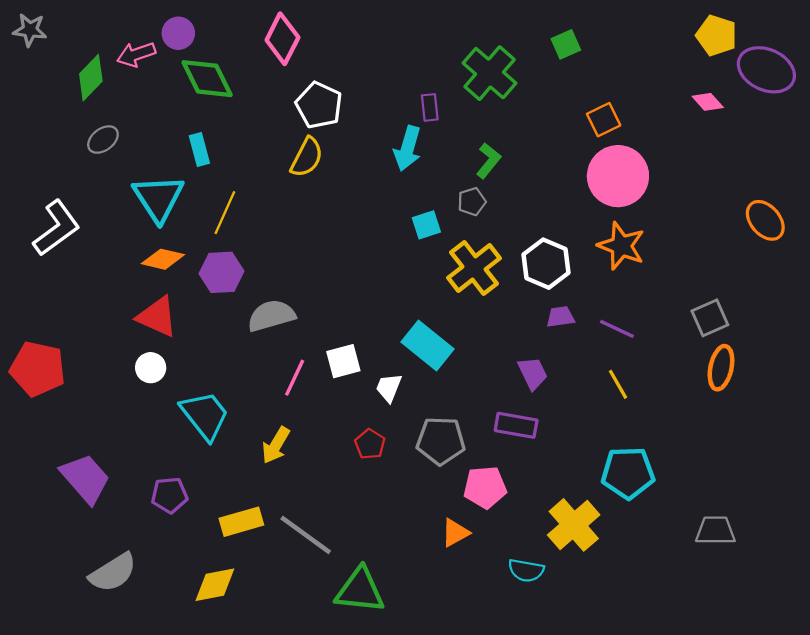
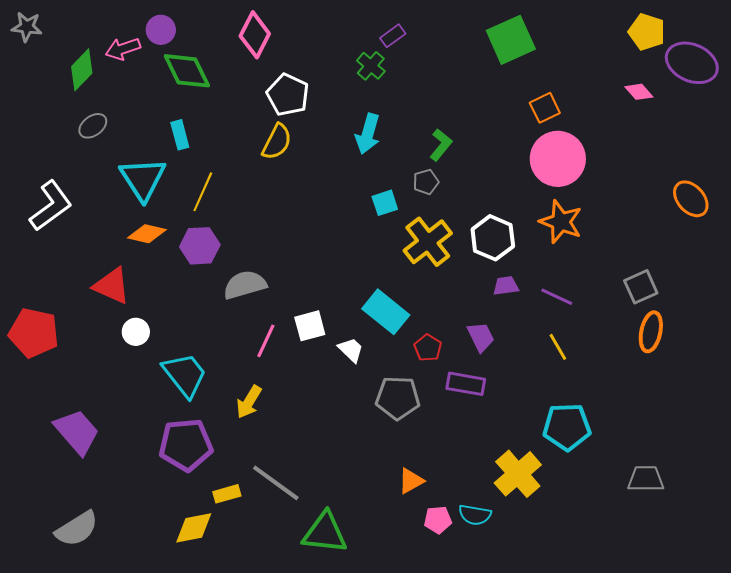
green square: (566, 44) -> (511, 40), size x1.8
green cross: (490, 73) -> (371, 66), moved, size x0.6
purple rectangle: (430, 107) -> (393, 36), moved, turned 60
red triangle: (157, 317) -> (112, 286), moved
white trapezoid: (389, 388) -> (351, 350), turned 112
red pentagon: (370, 444) -> (428, 348), moved
pink pentagon: (485, 487) -> (438, 520), moved, size x0.7
purple pentagon: (169, 495) -> (186, 445), moved, size x1.6
yellow rectangle: (241, 522) -> (227, 494), moved, size x0.7
gray semicircle: (113, 573) -> (77, 529), moved

